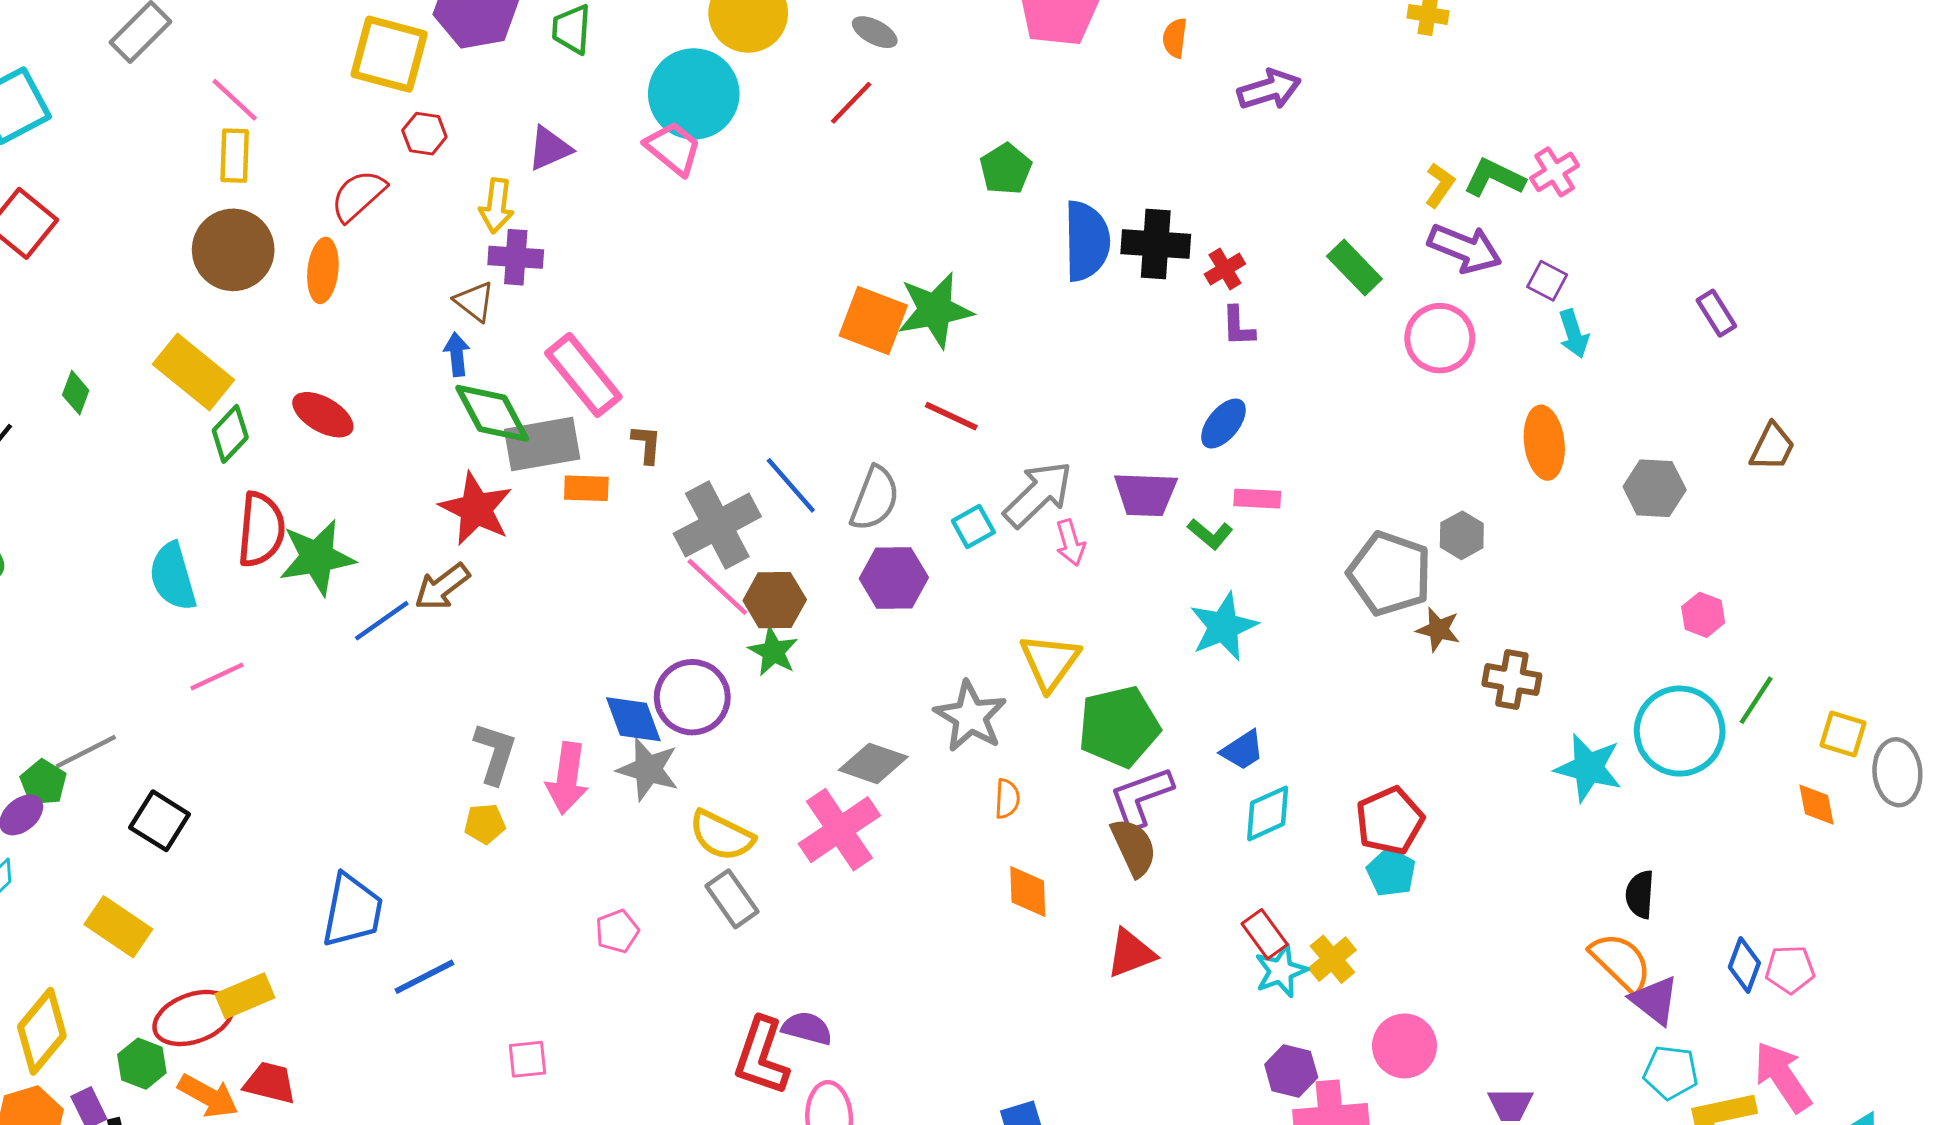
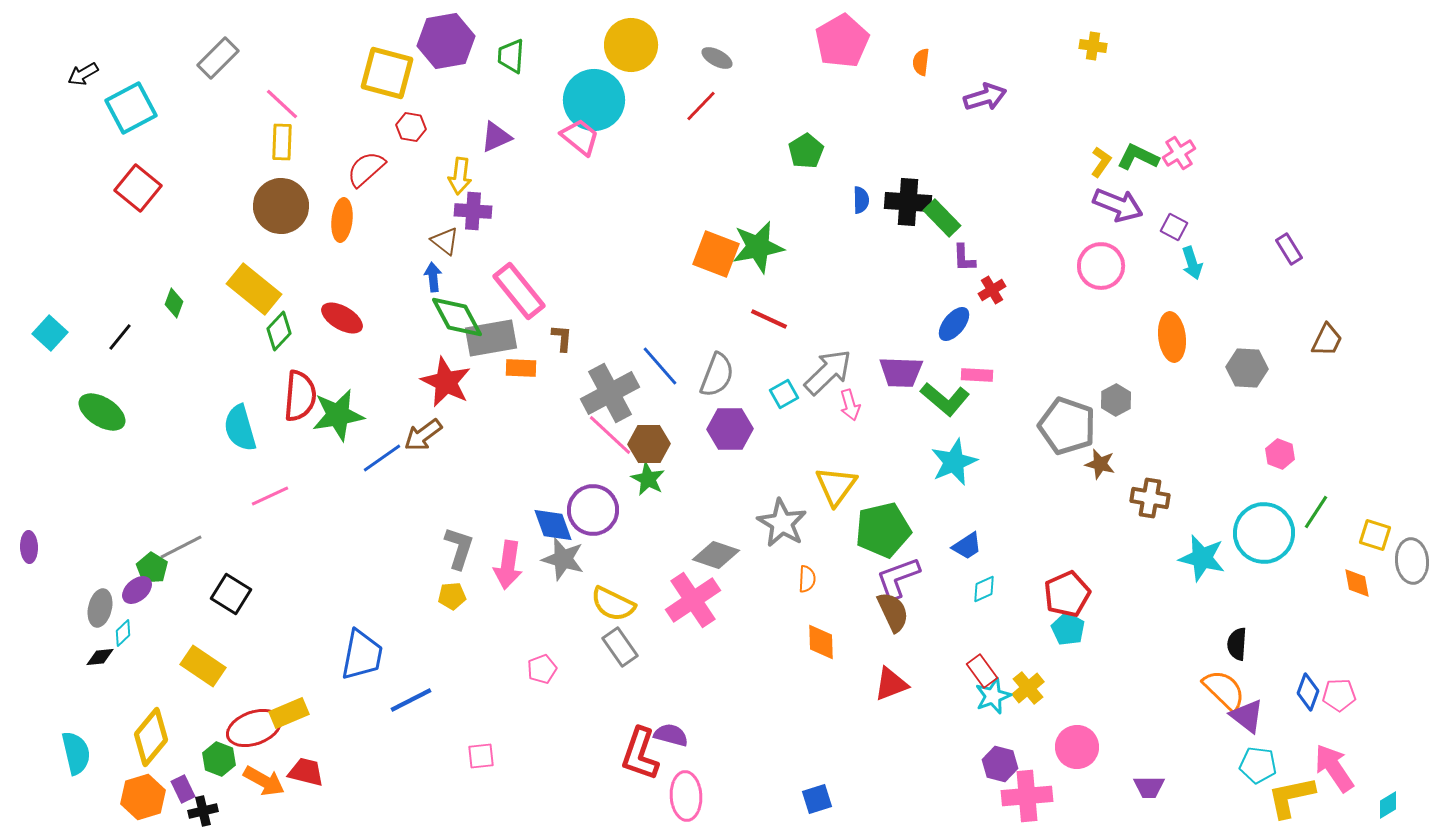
blue semicircle: (1087, 241) -> (861, 200), size x0.5
green rectangle: (1354, 268) -> (942, 218), moved
red cross: (1225, 269) -> (992, 290), moved
green L-shape: (1210, 534) -> (945, 399), size x1.6
cyan diamond: (1268, 813) -> (984, 589), size x0.7

